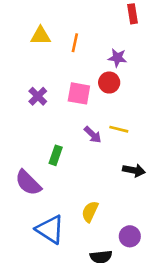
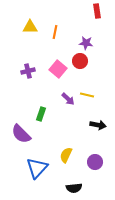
pink square: (79, 93) -> (58, 69), turned 30
purple cross: (38, 96) -> (28, 71), turned 32
blue triangle: (50, 229) -> (37, 168), turned 40
purple circle: (130, 236) -> (95, 162), moved

